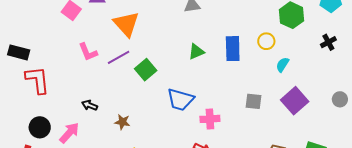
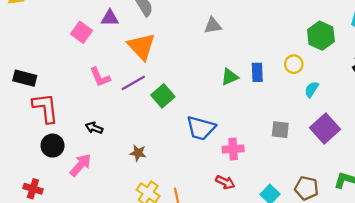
blue rectangle: (233, 49) -> (257, 72), size x0.7
green triangle: (196, 52) -> (230, 77), moved
black arrow: (90, 105) -> (94, 128), moved
black circle: (40, 127) -> (52, 146), moved

